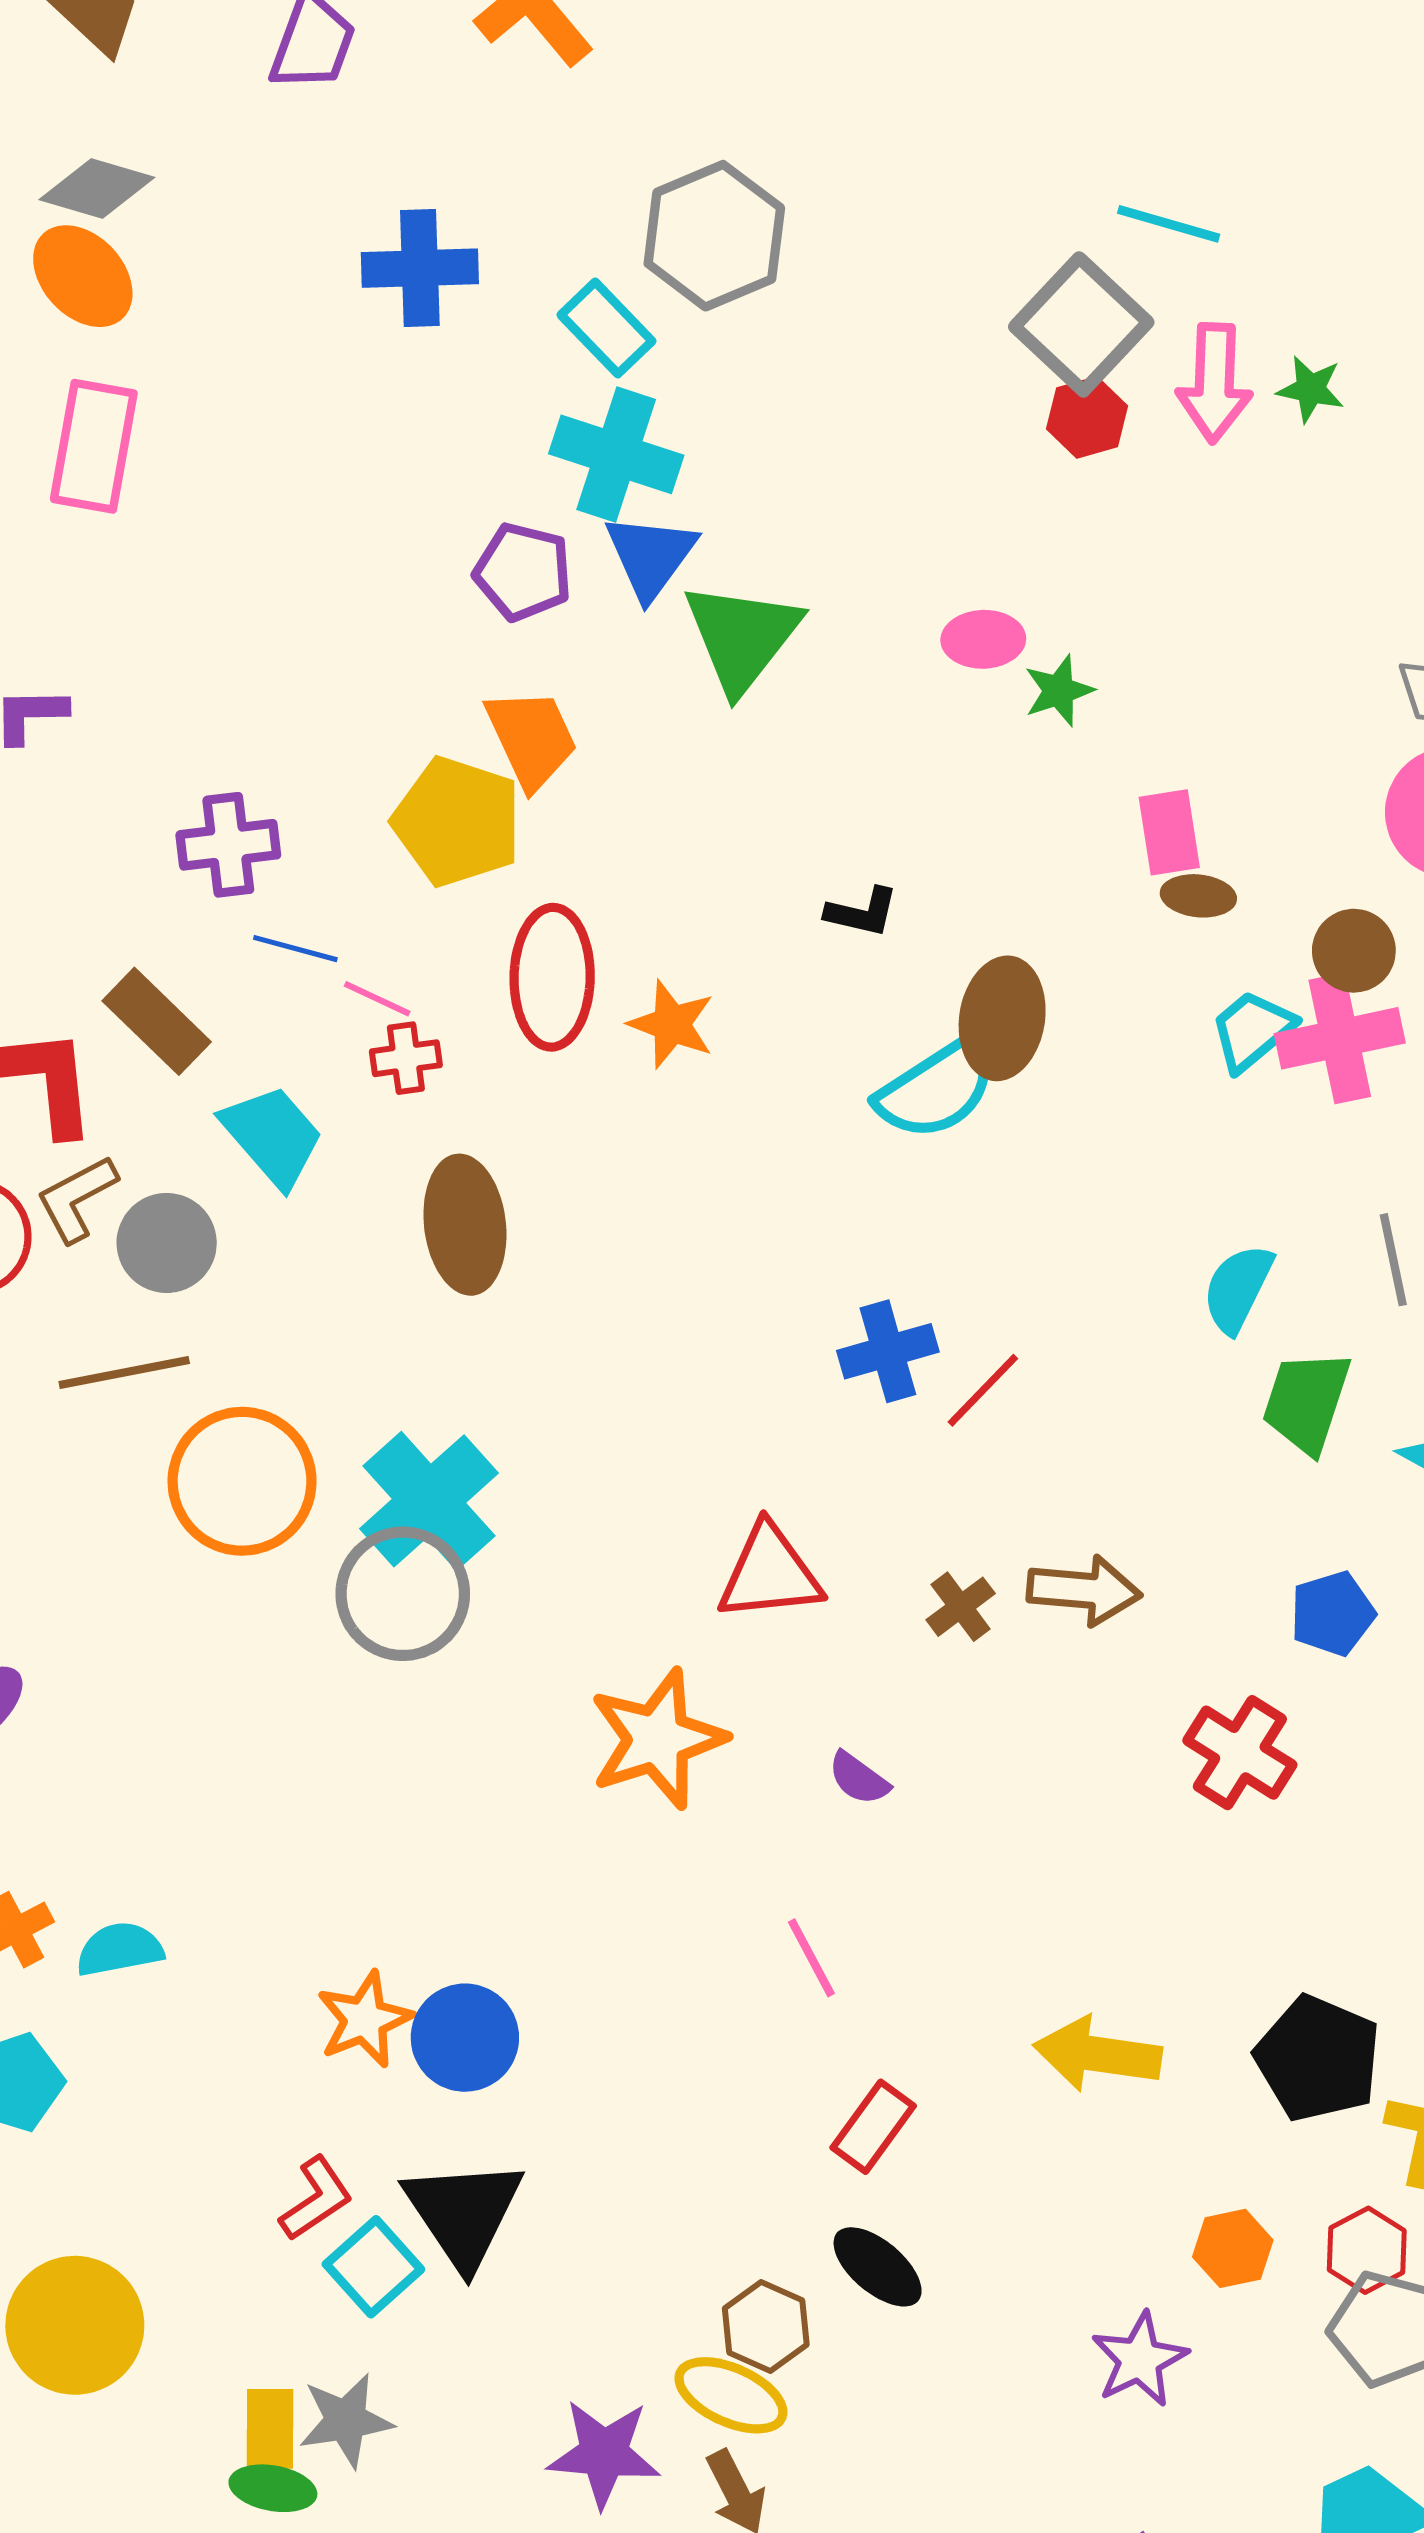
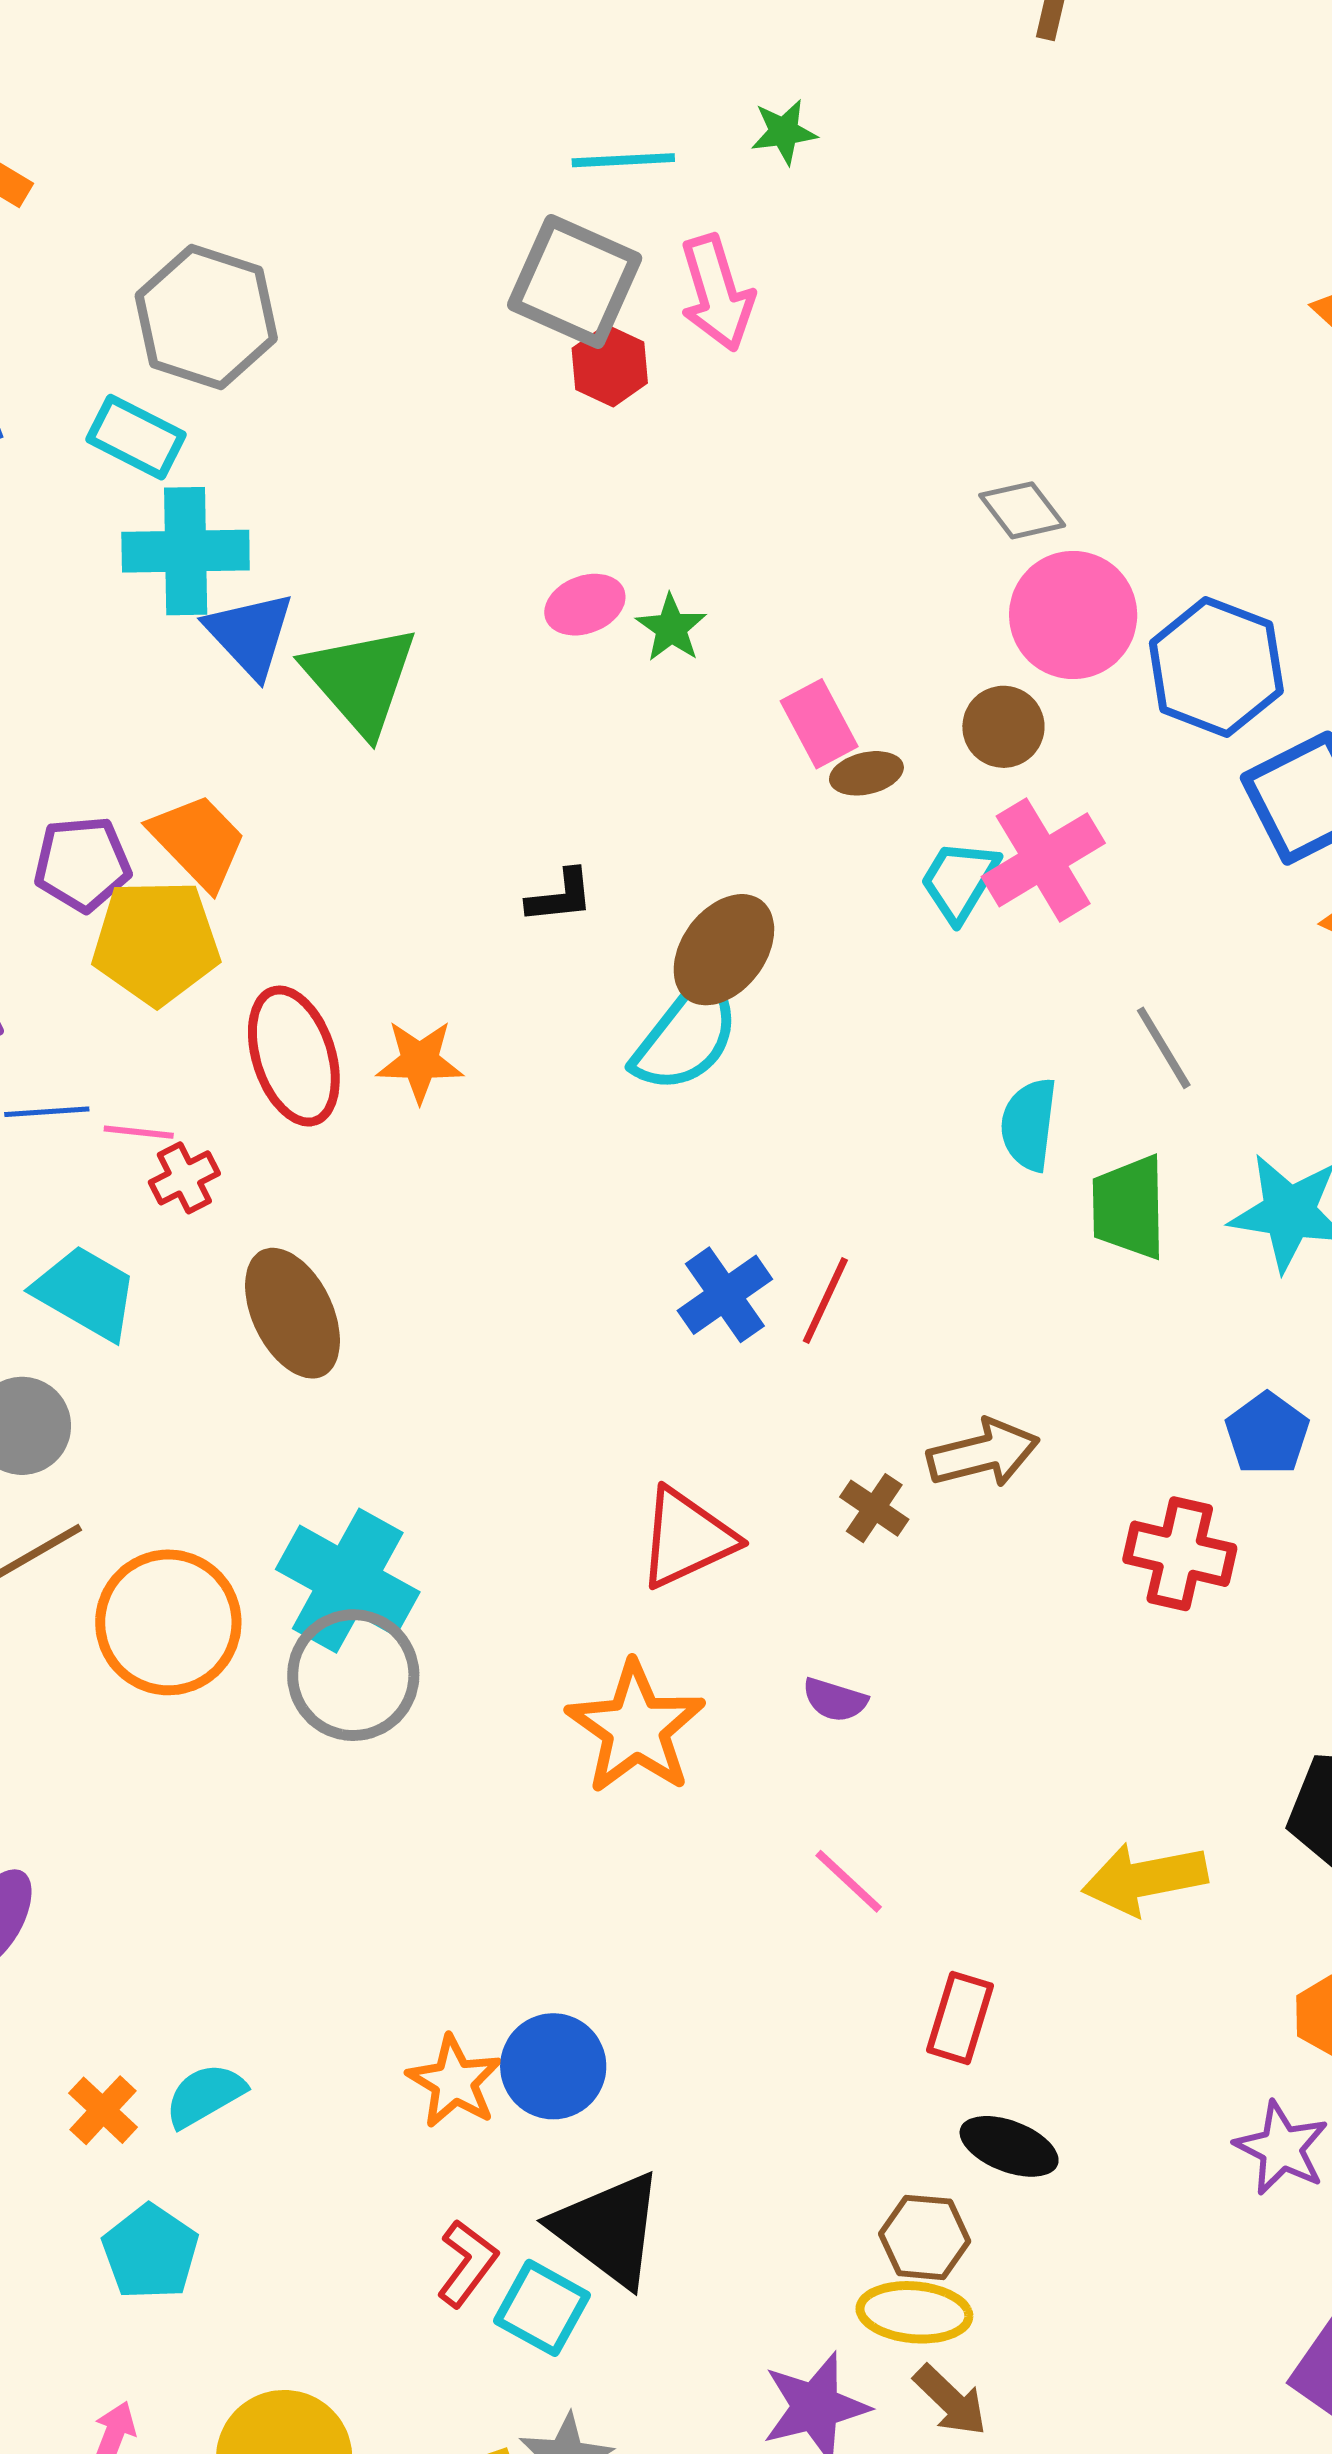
green star: (1311, 389) -> (784, 132), moved
purple pentagon: (523, 572) -> (82, 864), moved
brown circle: (1354, 951) -> (1003, 727), moved
brown ellipse: (1002, 1018) -> (724, 950), turned 47
blue pentagon: (1332, 1614) -> (1267, 1434), moved

